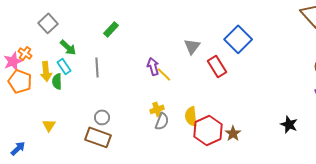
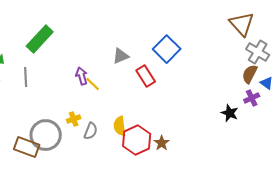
green rectangle: (111, 29) -> (40, 39), size x1.8
gray triangle: (192, 46) -> (121, 56), turned 30
yellow cross: (157, 109) -> (74, 119), moved
gray circle: (102, 117) -> (46, 135), moved, size x2.0
black star: (289, 124) -> (230, 113), moved

